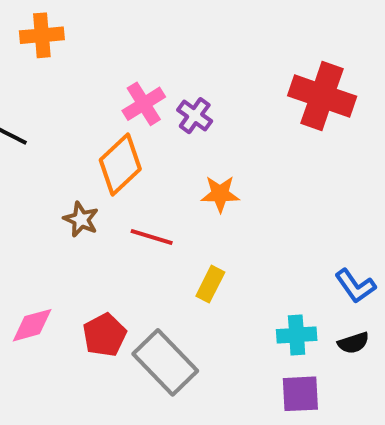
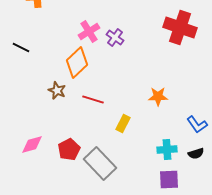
orange star: (220, 194) -> (158, 96), moved

